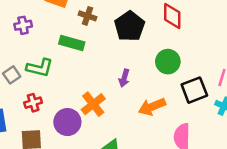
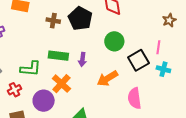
brown cross: (87, 16) -> (53, 21), moved
green rectangle: (72, 43) -> (58, 56), moved
green L-shape: (40, 68) -> (30, 69), moved

